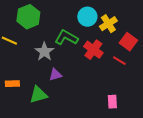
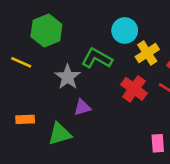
yellow cross: (108, 24) -> (147, 53), moved
red cross: (93, 50) -> (134, 89), moved

